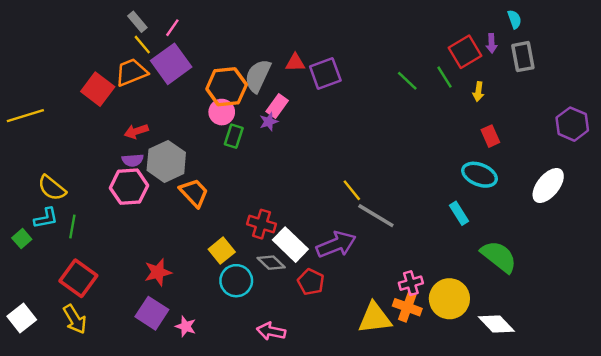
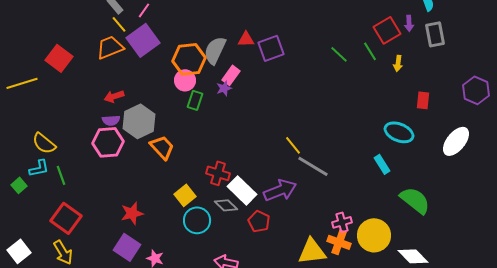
red square: (98, 89) -> (59, 58), moved
red rectangle: (490, 136) -> (423, 100), moved, turned 30
green line: (72, 226) -> (61, 175), turned -30

